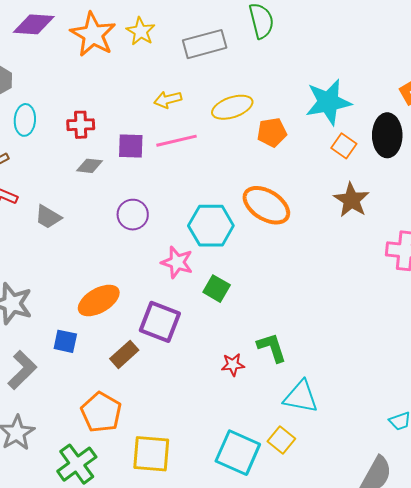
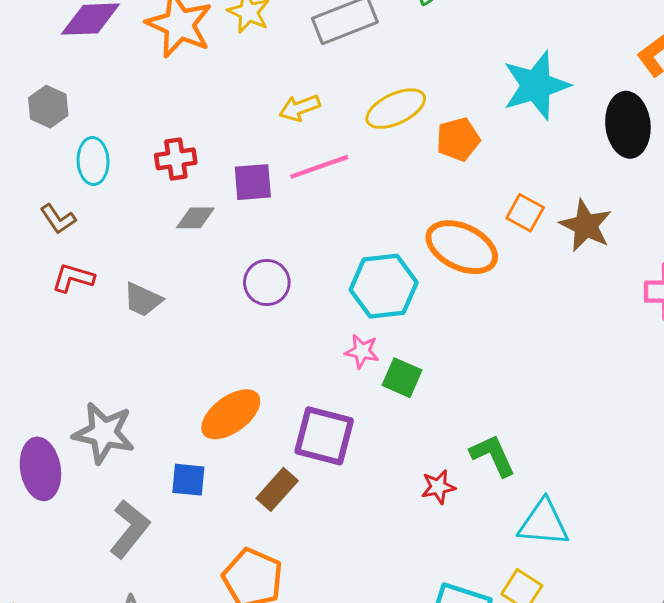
orange square: (344, 146) -> (525, 213), moved
pink star: (177, 262) -> (362, 351), moved, size x0.7

